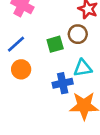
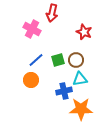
brown circle: (78, 34) -> (76, 60), moved
blue line: (16, 44) -> (36, 60), moved

